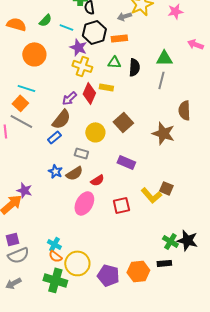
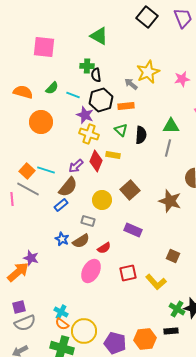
gray arrow: (124, 16) -> (131, 84), turned 56
green triangle: (114, 62) -> (121, 130), turned 40
cyan line: (26, 88) -> (46, 170), moved
yellow L-shape: (151, 195) -> (156, 282), moved

